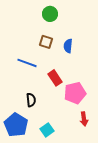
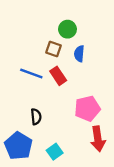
green circle: (50, 14) -> (67, 29), moved
red rectangle: (55, 78) -> (58, 76), moved
red arrow: (84, 119) -> (98, 139), size x1.5

